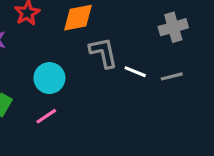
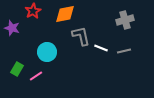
pink line: (46, 116) -> (36, 76), moved

